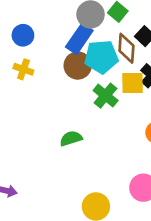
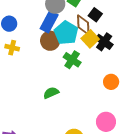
cyan pentagon: (101, 57) -> (66, 33), turned -30
yellow square: (132, 83) -> (90, 39), moved, turned -36

